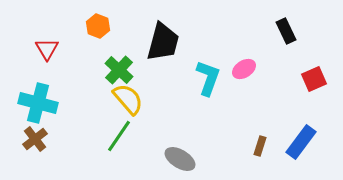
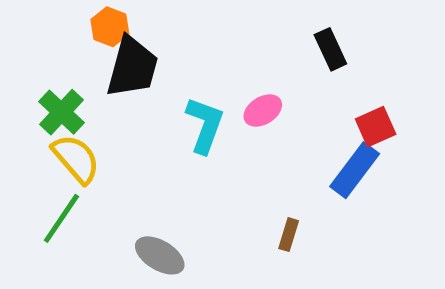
orange hexagon: (98, 26) -> (110, 27), moved
blue rectangle: (301, 142) -> (355, 170), moved

